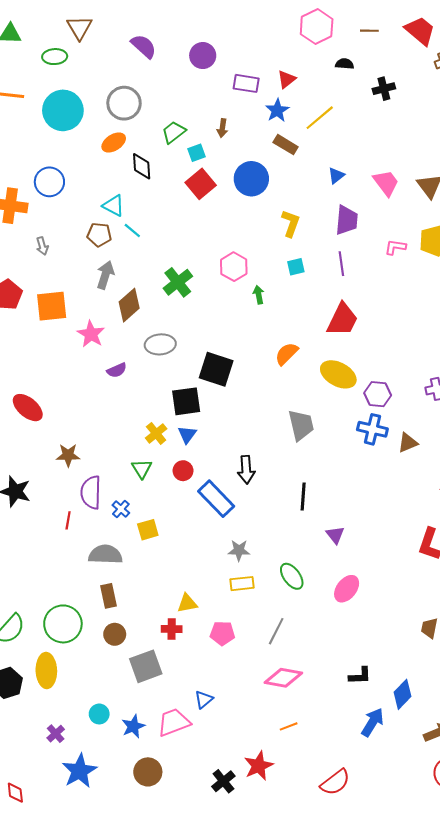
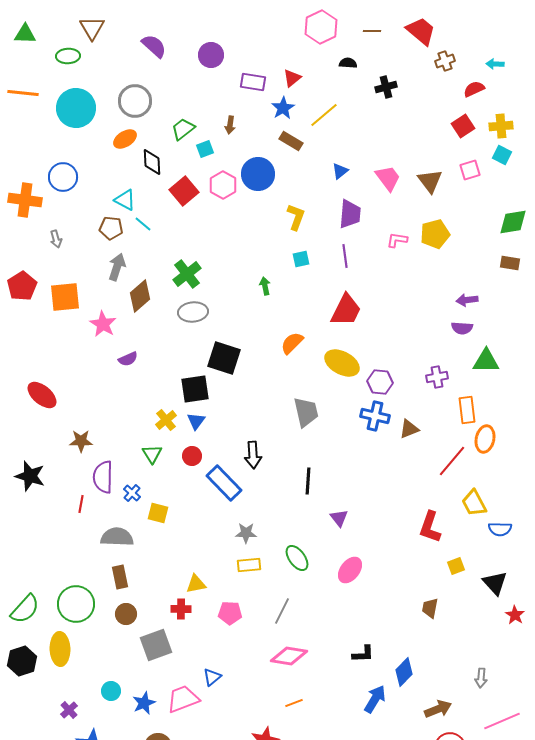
red square: (201, 184) -> (184, 191), moved
pink hexagon: (234, 267) -> (223, 185), moved
gray ellipse: (160, 344) -> (193, 312), moved
yellow square: (148, 530) -> (158, 513), turned 30

